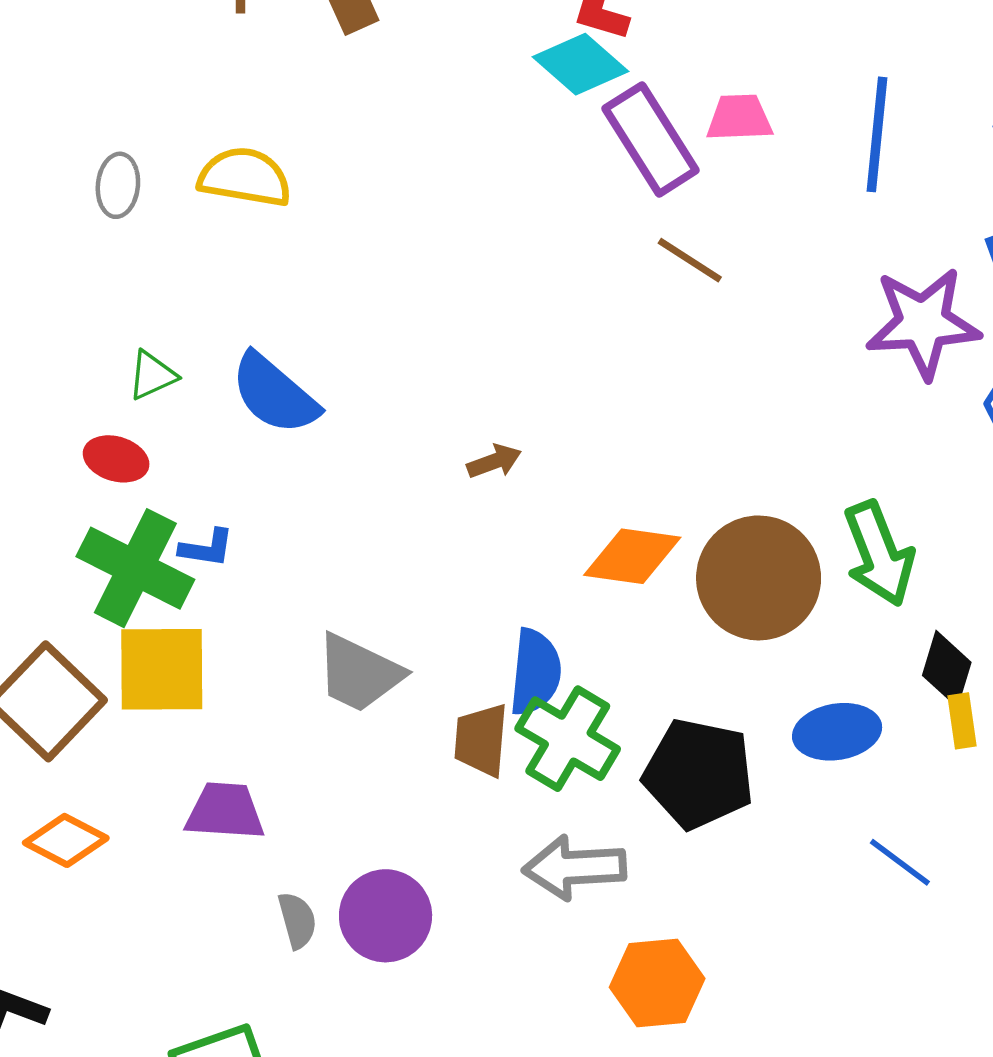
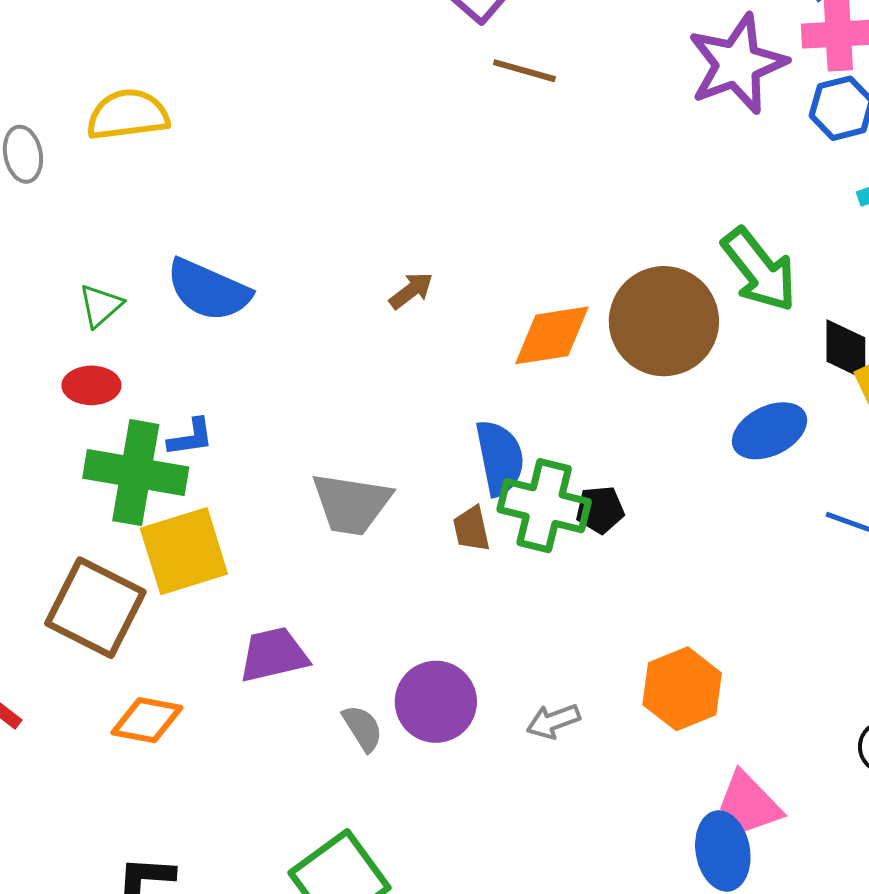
brown trapezoid: (481, 740) -> (471, 529), size x0.7
black pentagon: (699, 774) -> (600, 510), moved, size x0.5
gray arrow: (574, 868) -> (553, 721), moved, size x0.6

